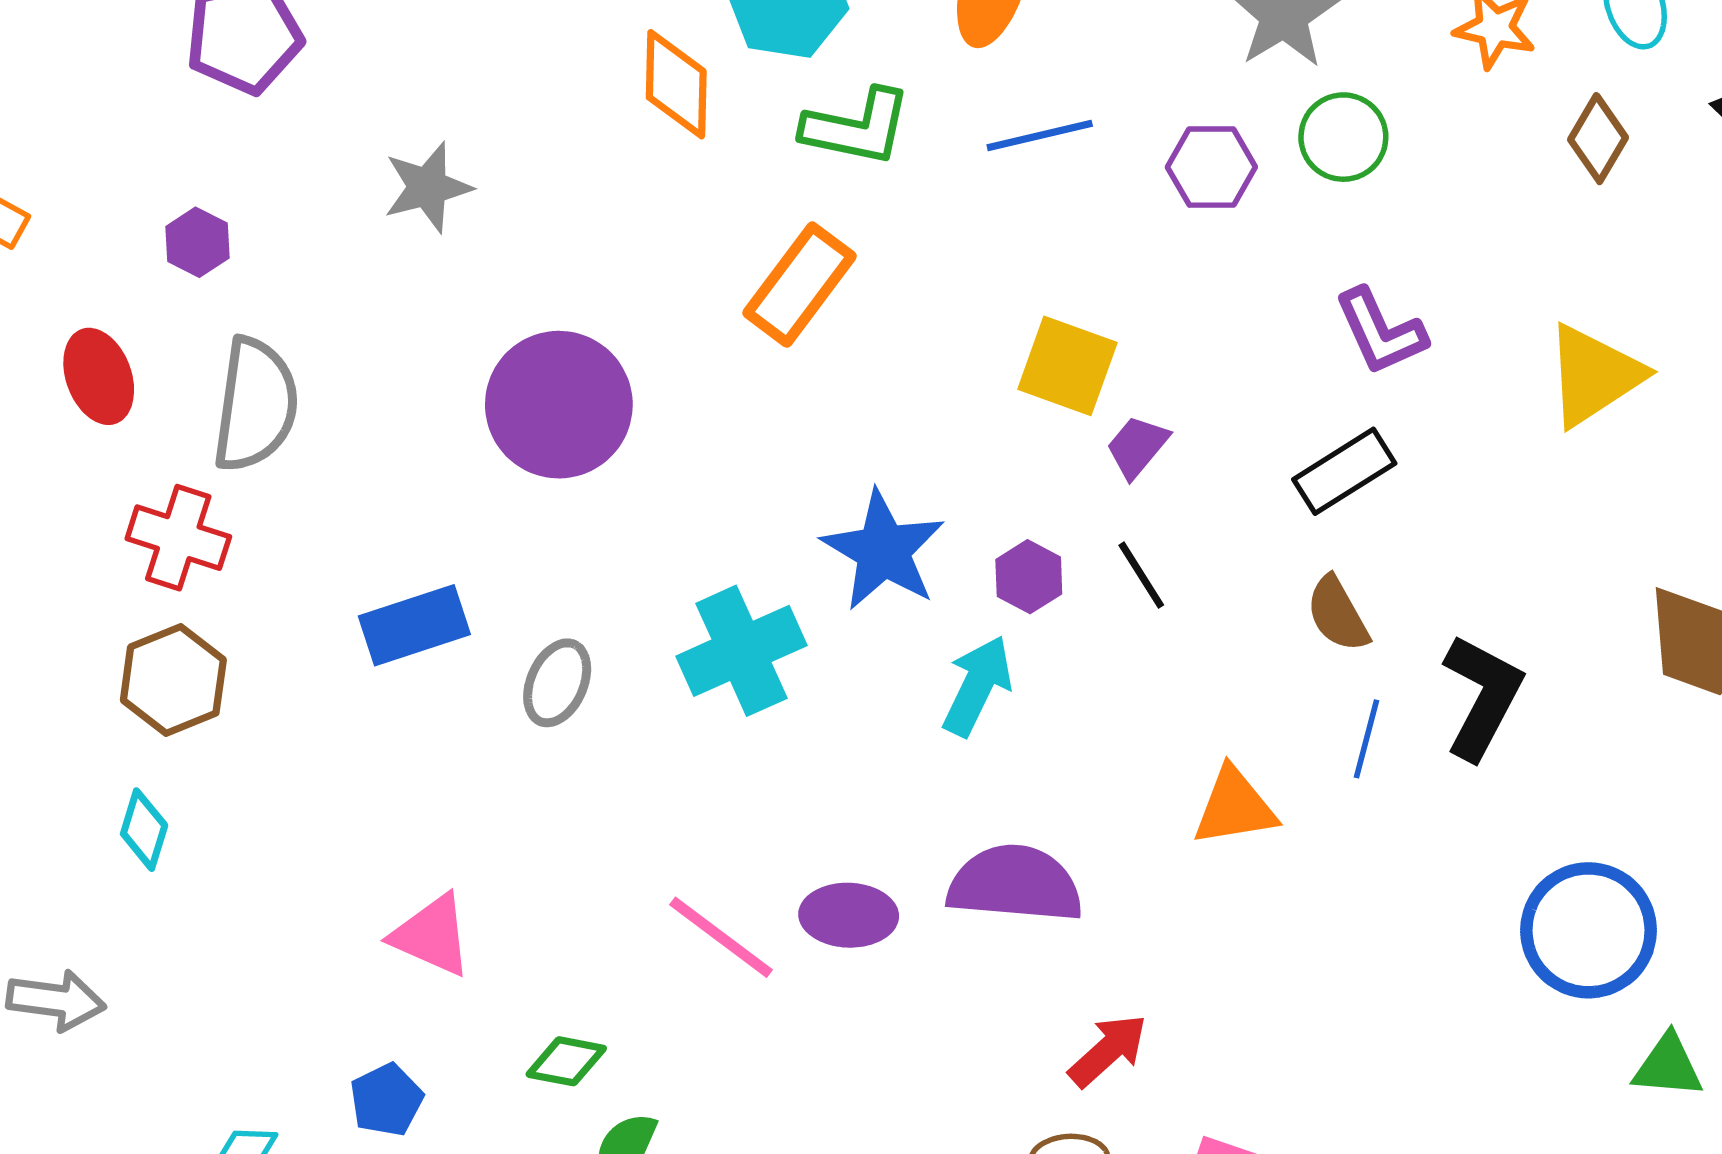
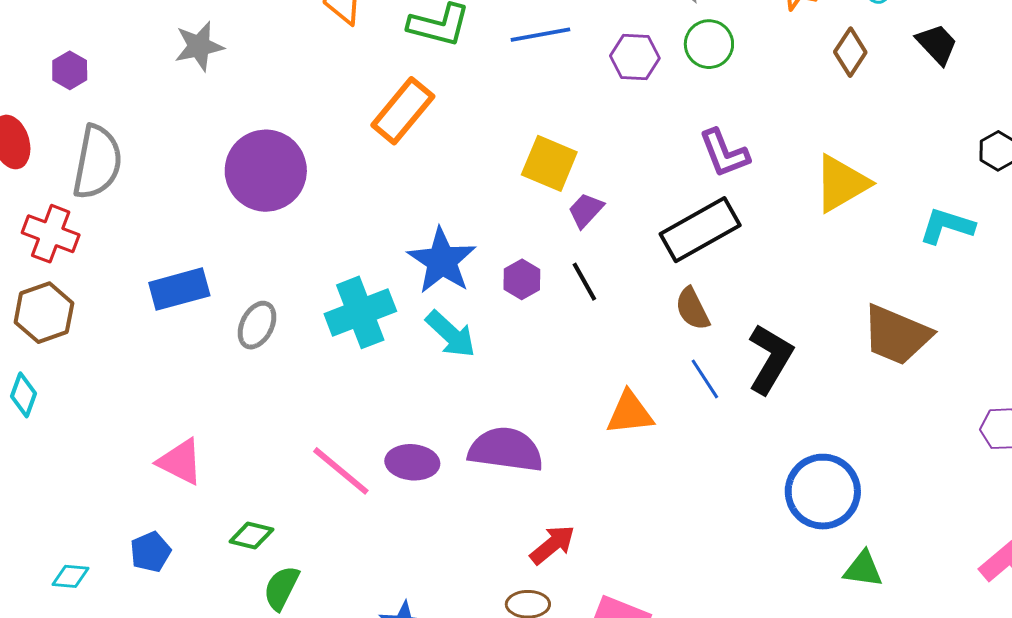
black rectangle: (1344, 471) -> (700, 230), size x1.4
cyan arrow: (977, 686) -> (451, 334), moved, turned 104
blue line: (1366, 739) -> (705, 379), turned -51

